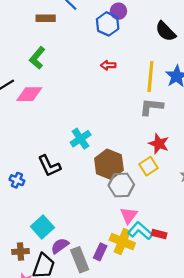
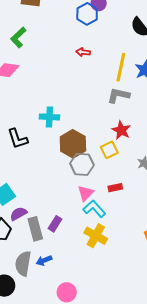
cyan cross: (81, 139) -> (49, 117), turned 30
red rectangle: (159, 234) -> (115, 188), moved, turned -32
yellow cross: (122, 242) -> (96, 236), moved

